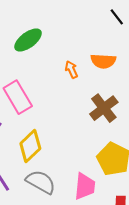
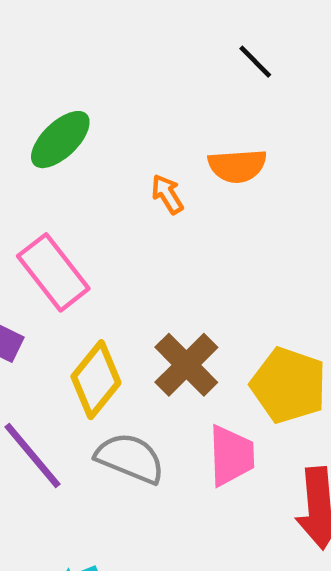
brown cross: (104, 108) -> (186, 365), moved

